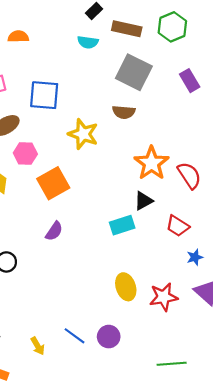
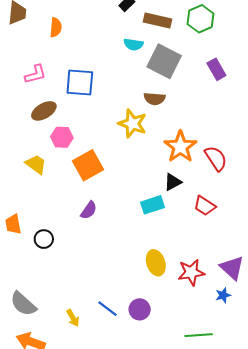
orange semicircle: (18, 37) -> (56, 27), turned 96
cyan semicircle: (88, 42) -> (133, 44), moved
yellow star: (83, 134) -> (132, 124), moved
blue star: (195, 257) -> (223, 295), moved

